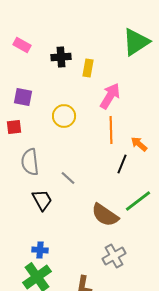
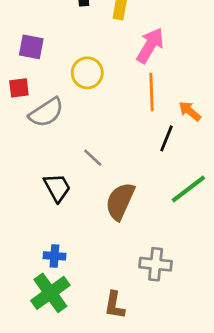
gray semicircle: (30, 162) -> (46, 112), moved, turned -116
brown semicircle: (105, 215) -> (120, 201), moved, turned 80
gray cross: (114, 256) -> (156, 264), turned 35

